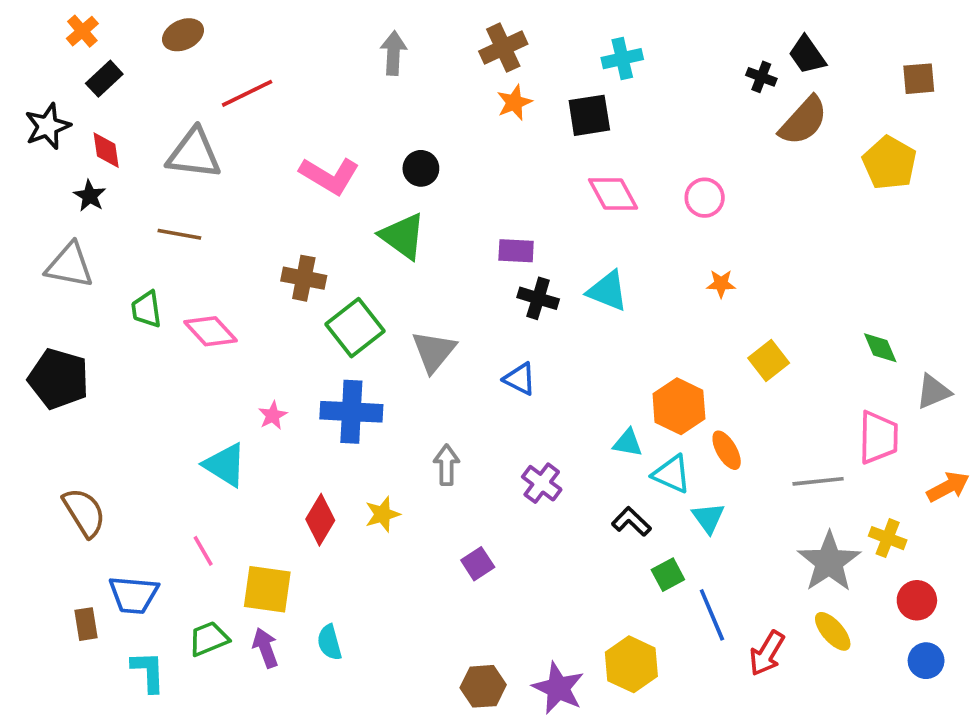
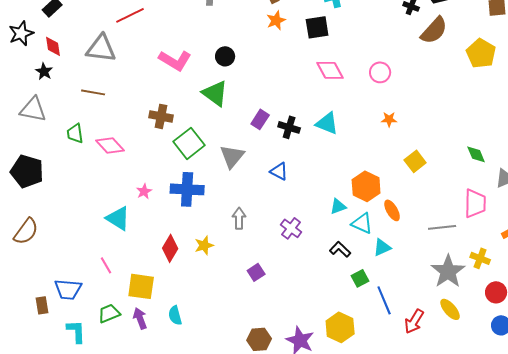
purple rectangle: (516, 251) -> (260, 119), moved, turned -60
cyan triangle: (628, 443) -> (338, 206), turned -30
brown semicircle: (84, 512) -> (26, 231), moved, turned 68
cyan triangle: (708, 518) -> (382, 247), turned 42

